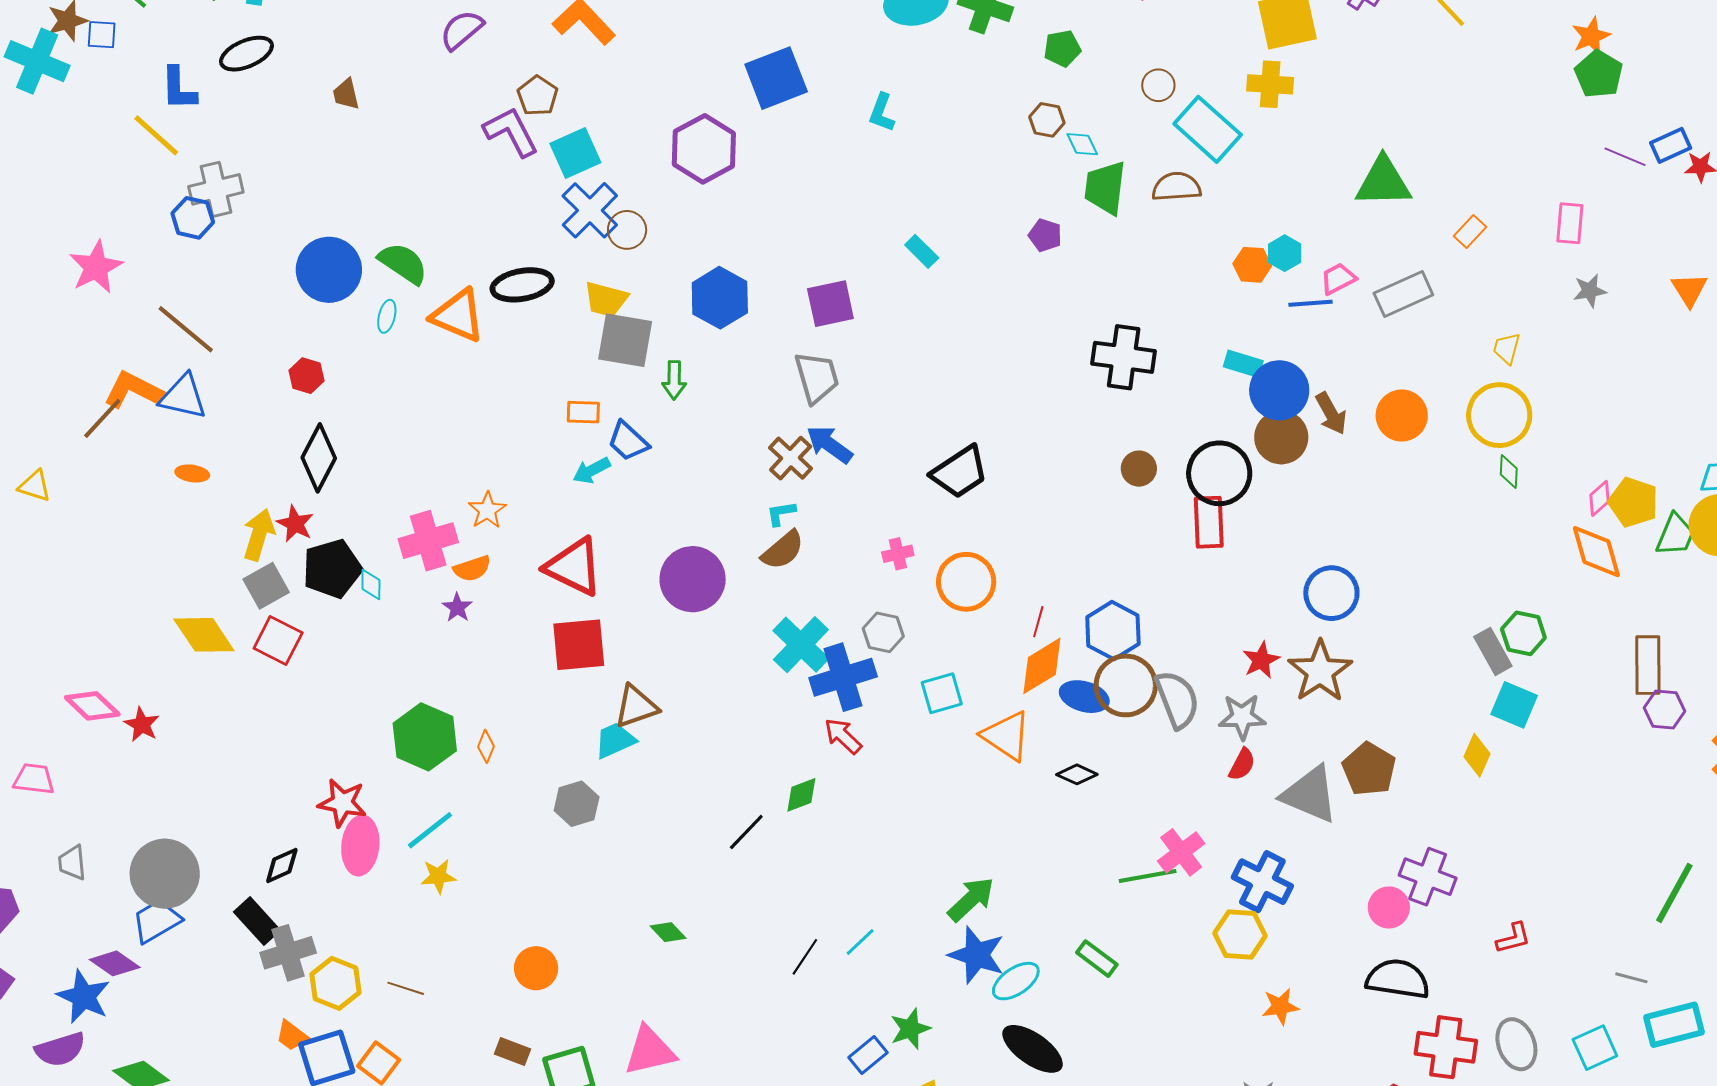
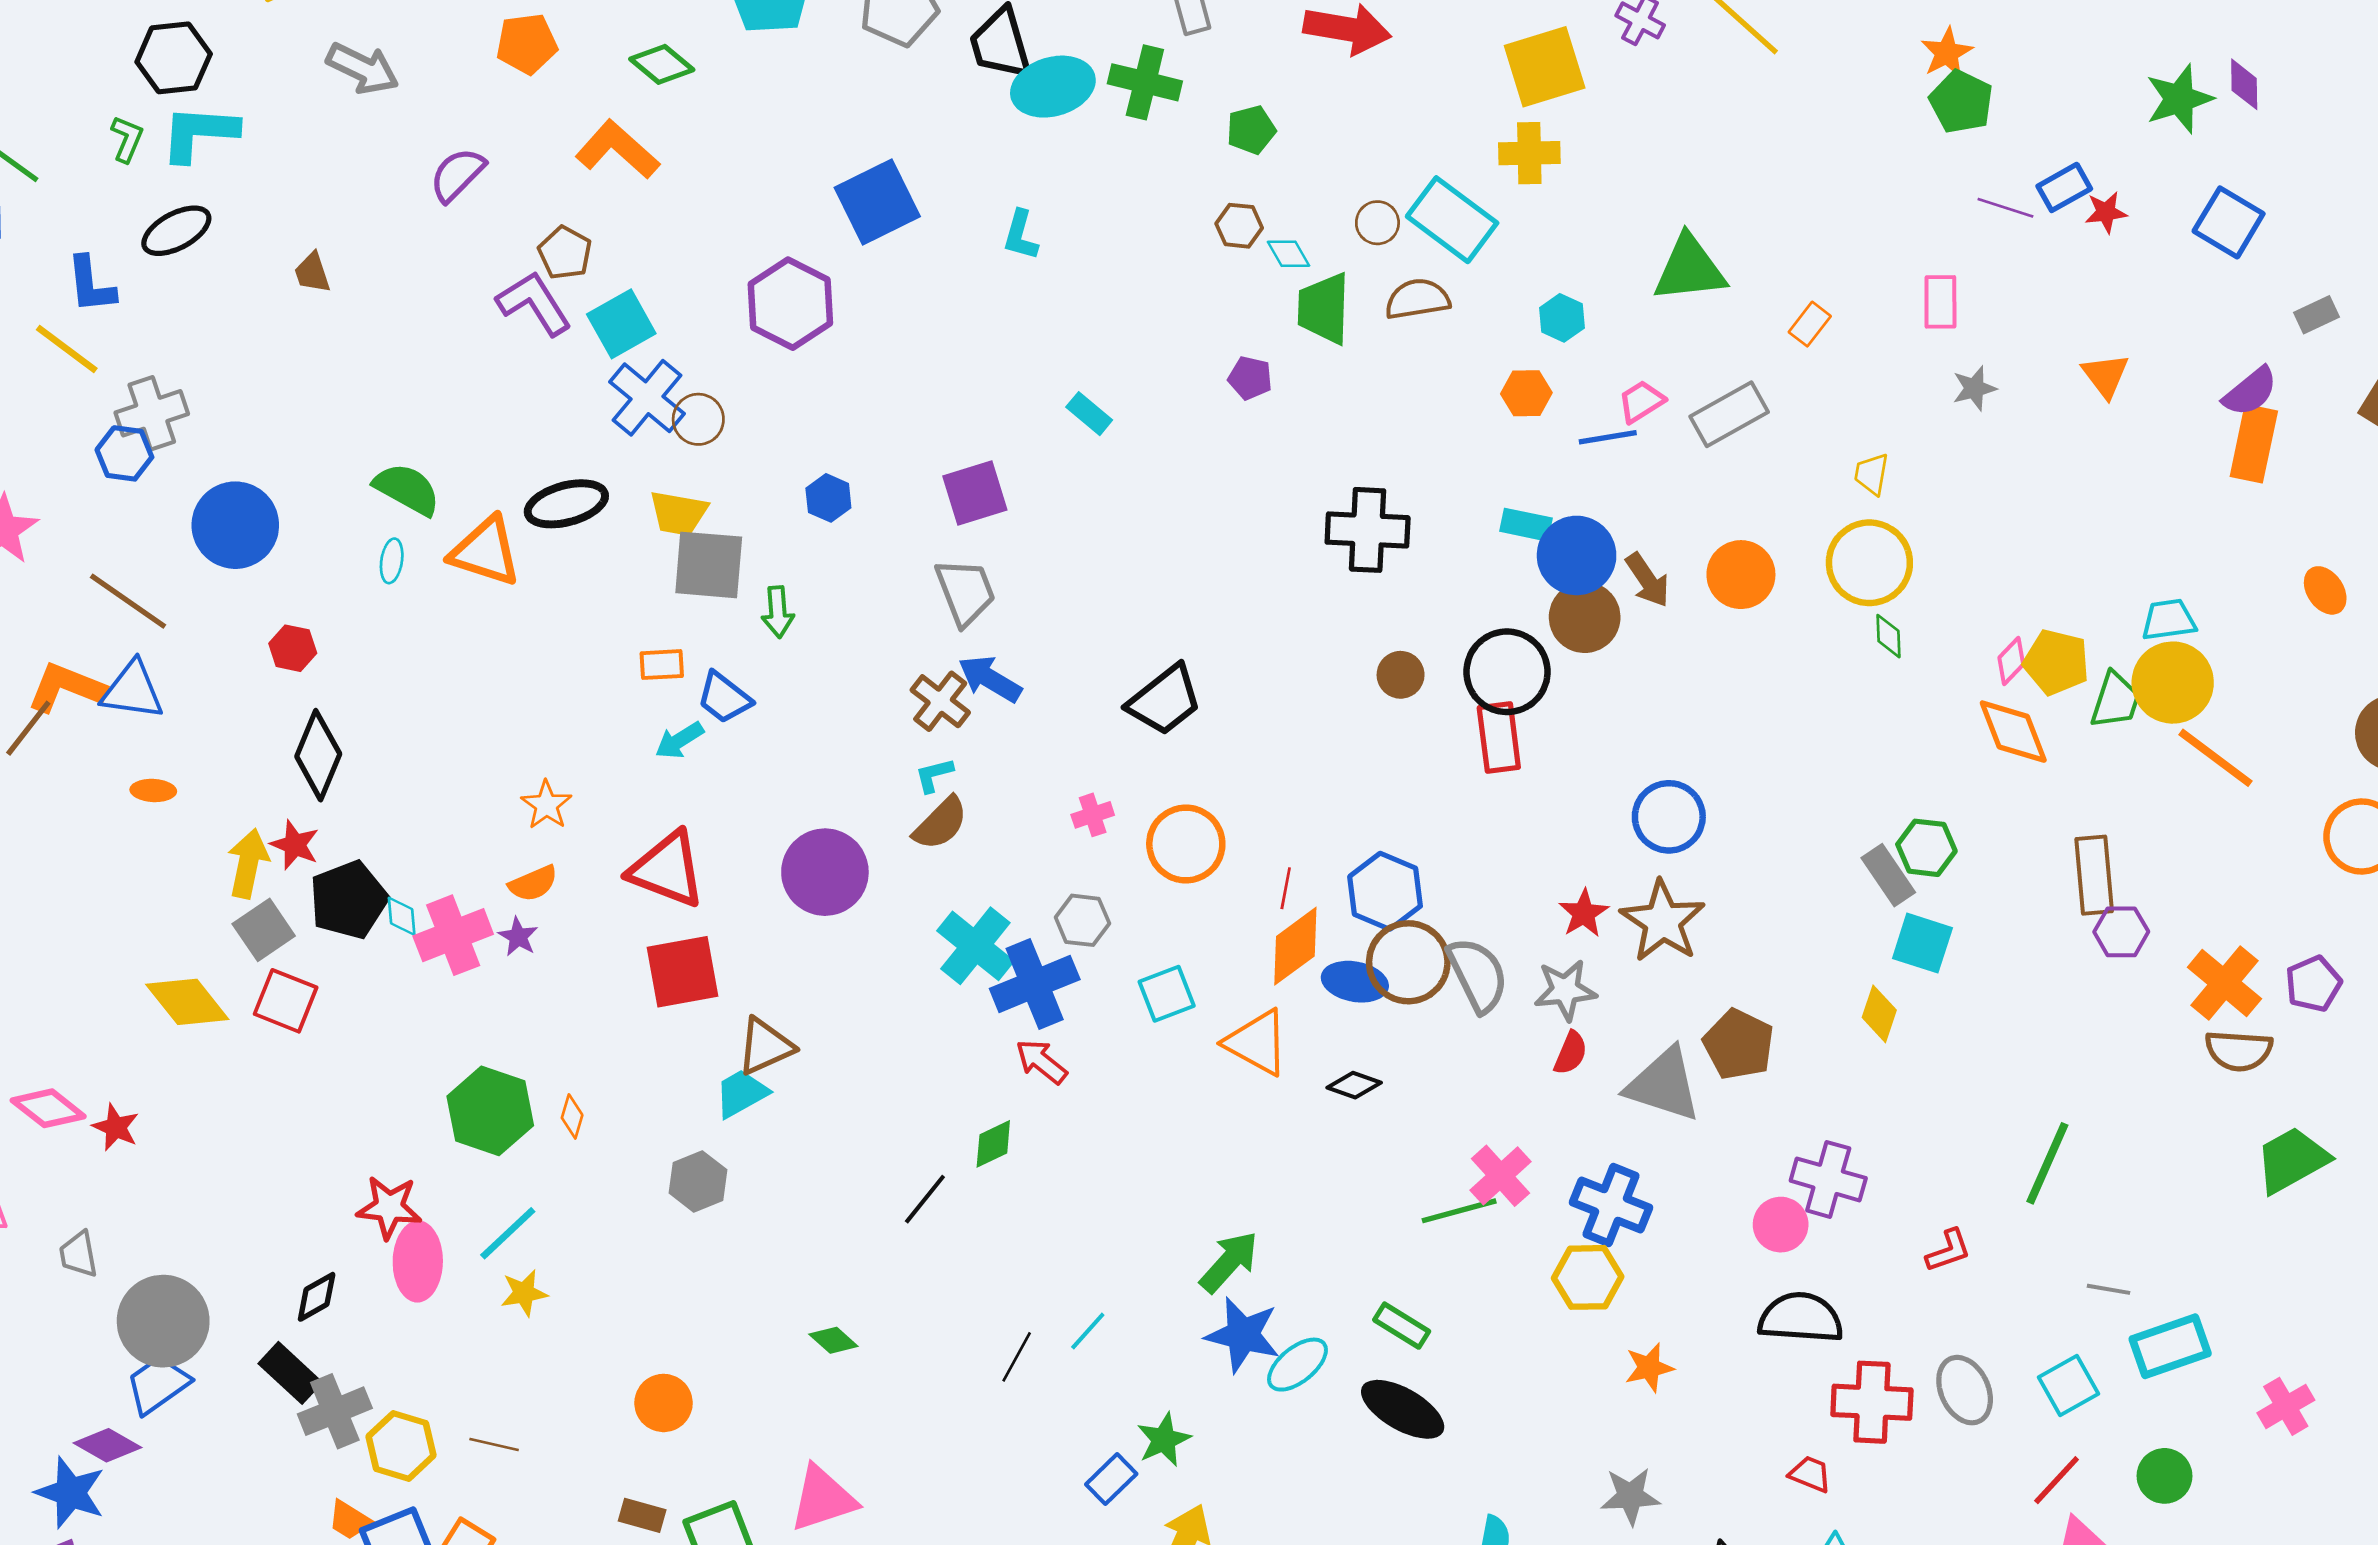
brown circle: (1158, 85) -> (1377, 223), moved
cyan hexagon: (1285, 253) -> (1562, 318), moved
blue circle: (329, 270) -> (235, 525), moved
blue hexagon: (720, 298) -> (828, 498), size x0.6
pink cross: (428, 541) -> (453, 935), moved
gray trapezoid: (72, 863) -> (78, 1254), moved
green line: (1674, 893) -> (2047, 1163), moved
black ellipse: (1033, 1049) -> (1403, 1409), moved

